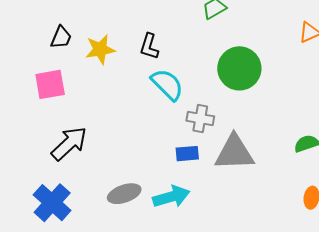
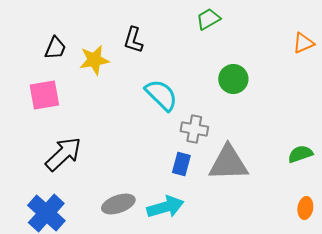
black L-shape: (149, 46) -> (133, 40), moved
green circle: (239, 68) -> (233, 79), size x0.7
blue rectangle: (187, 154) -> (181, 164), turned -70

